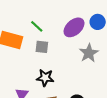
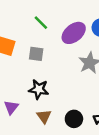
green line: (37, 26) -> (41, 23), moved

